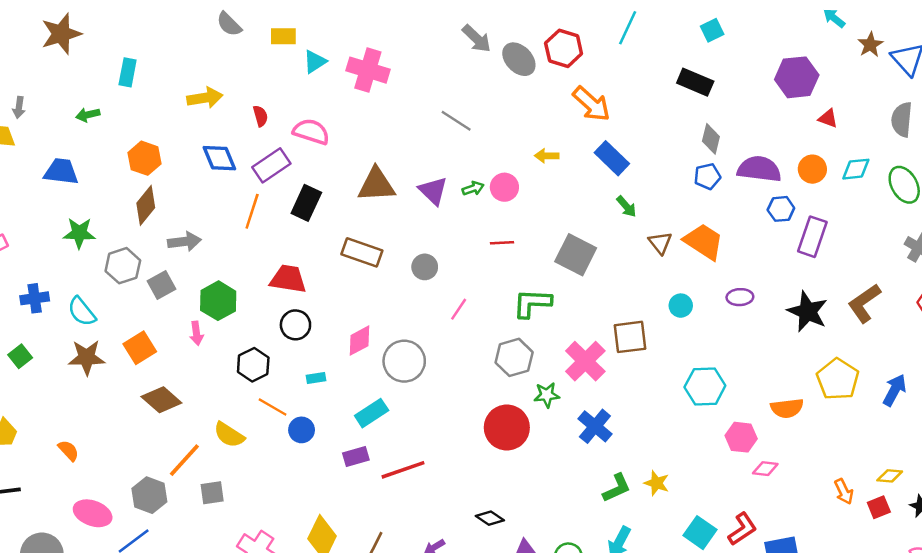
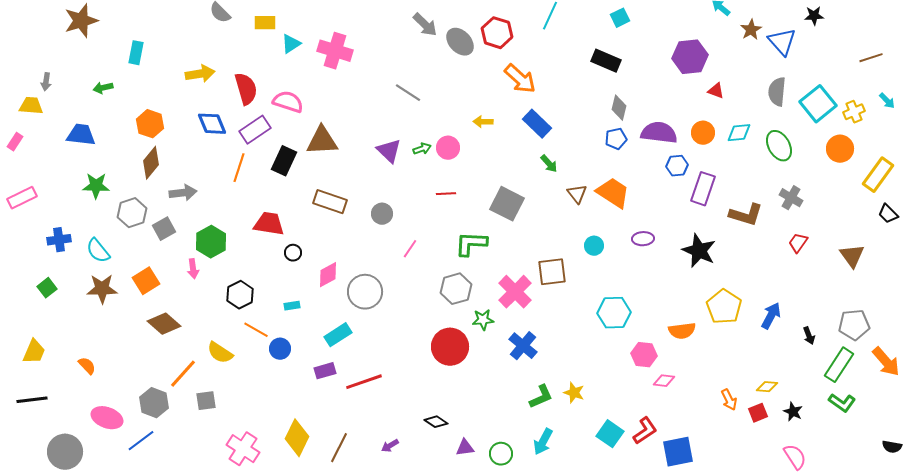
red semicircle: (260, 116) -> (246, 89), size x1.8
brown triangle: (376, 185) -> (322, 141), moved
brown L-shape: (864, 303) -> (746, 215), moved, turned -128
black circle: (295, 325) -> (293, 253), moved, size x0.7

